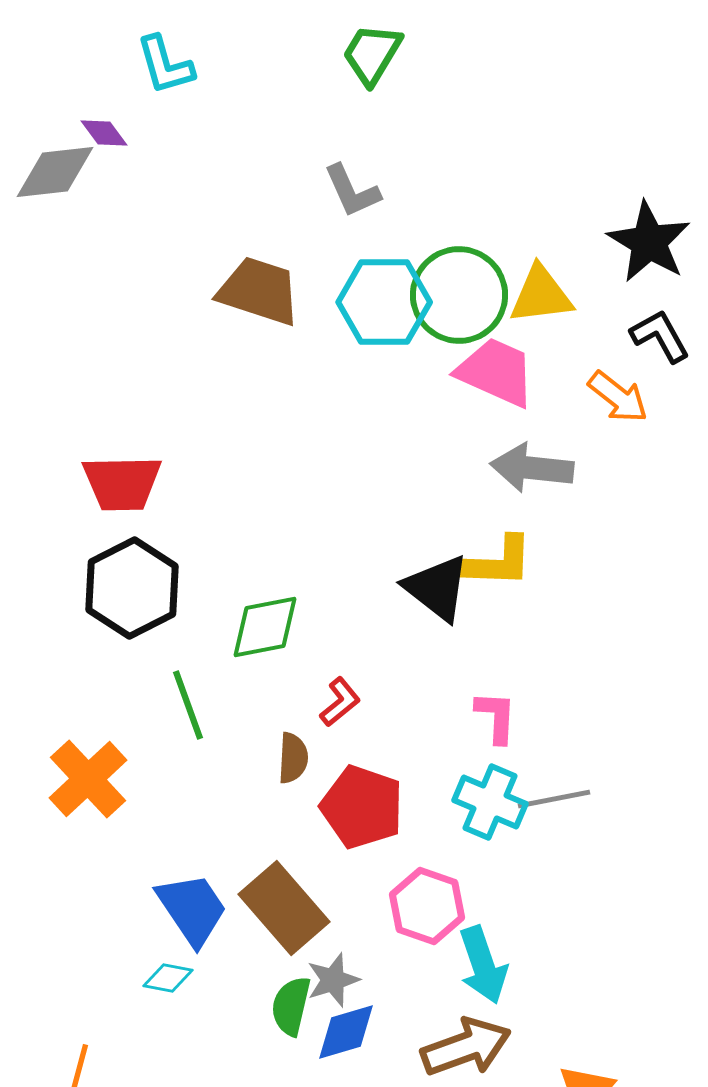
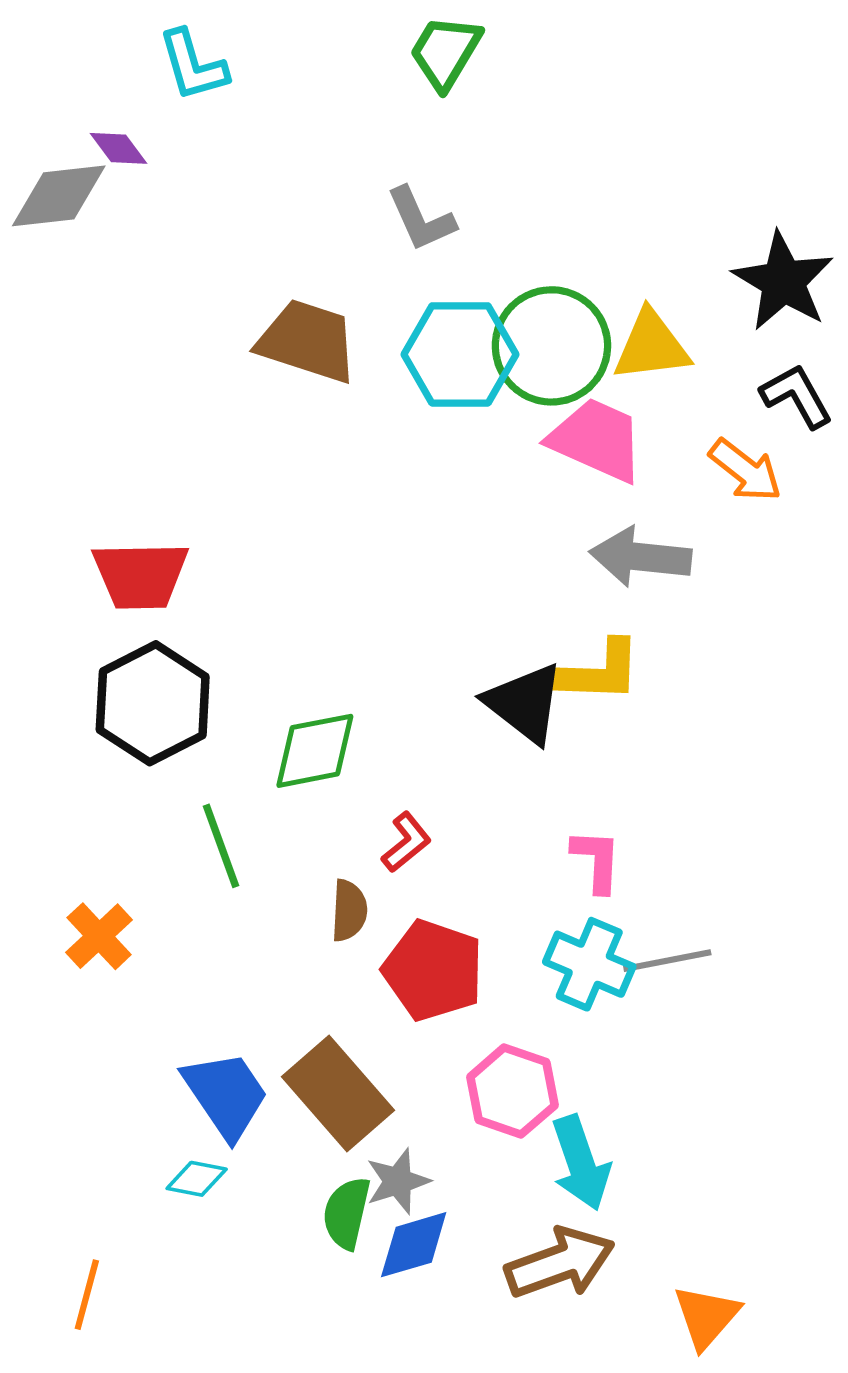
orange cross: (88, 779) -> (99, 936), size x0.7

